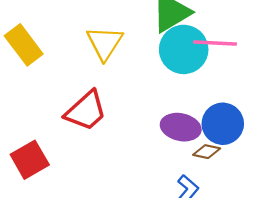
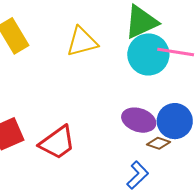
yellow triangle: (105, 43) -> (82, 42), turned 36
red trapezoid: (86, 111) -> (57, 143), moved

